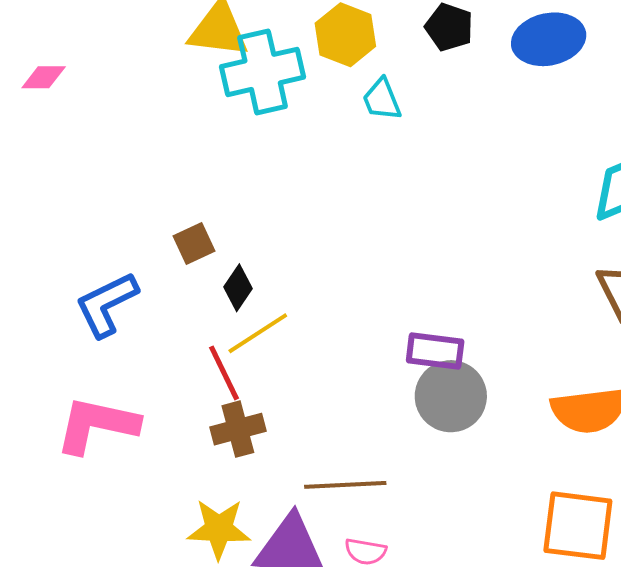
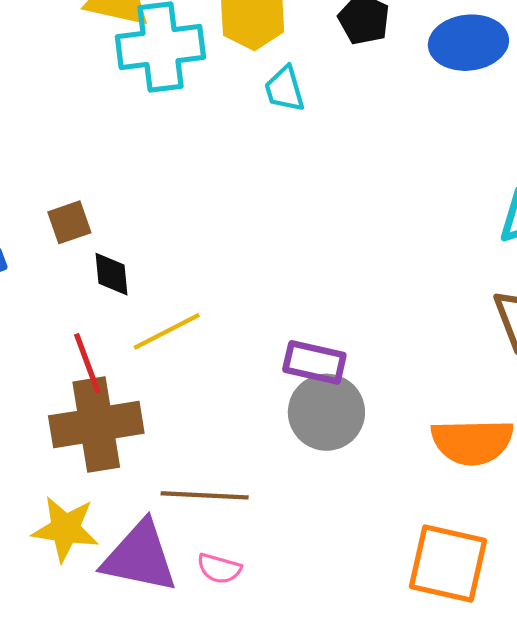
black diamond: (238, 288) -> (111, 274), turned -45
yellow line: (258, 333) -> (167, 331), moved
brown cross: (238, 429) -> (96, 425), size x1.6

